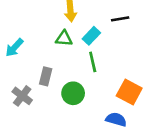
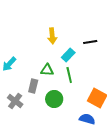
green triangle: (64, 38) -> (47, 70), moved

